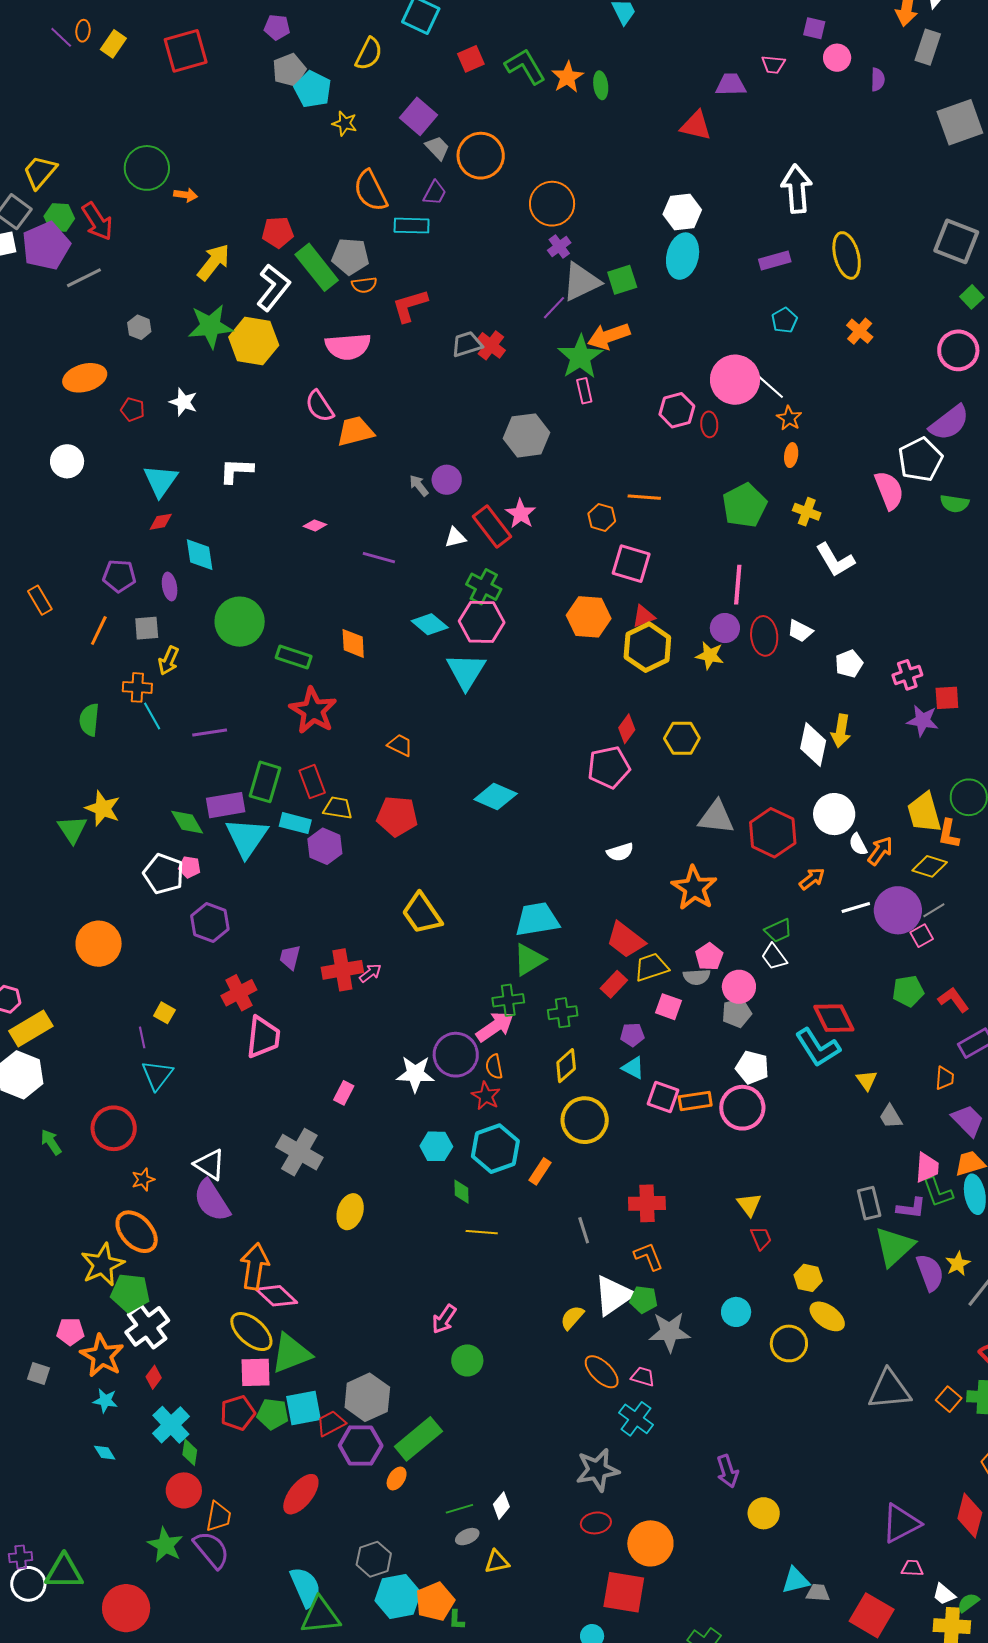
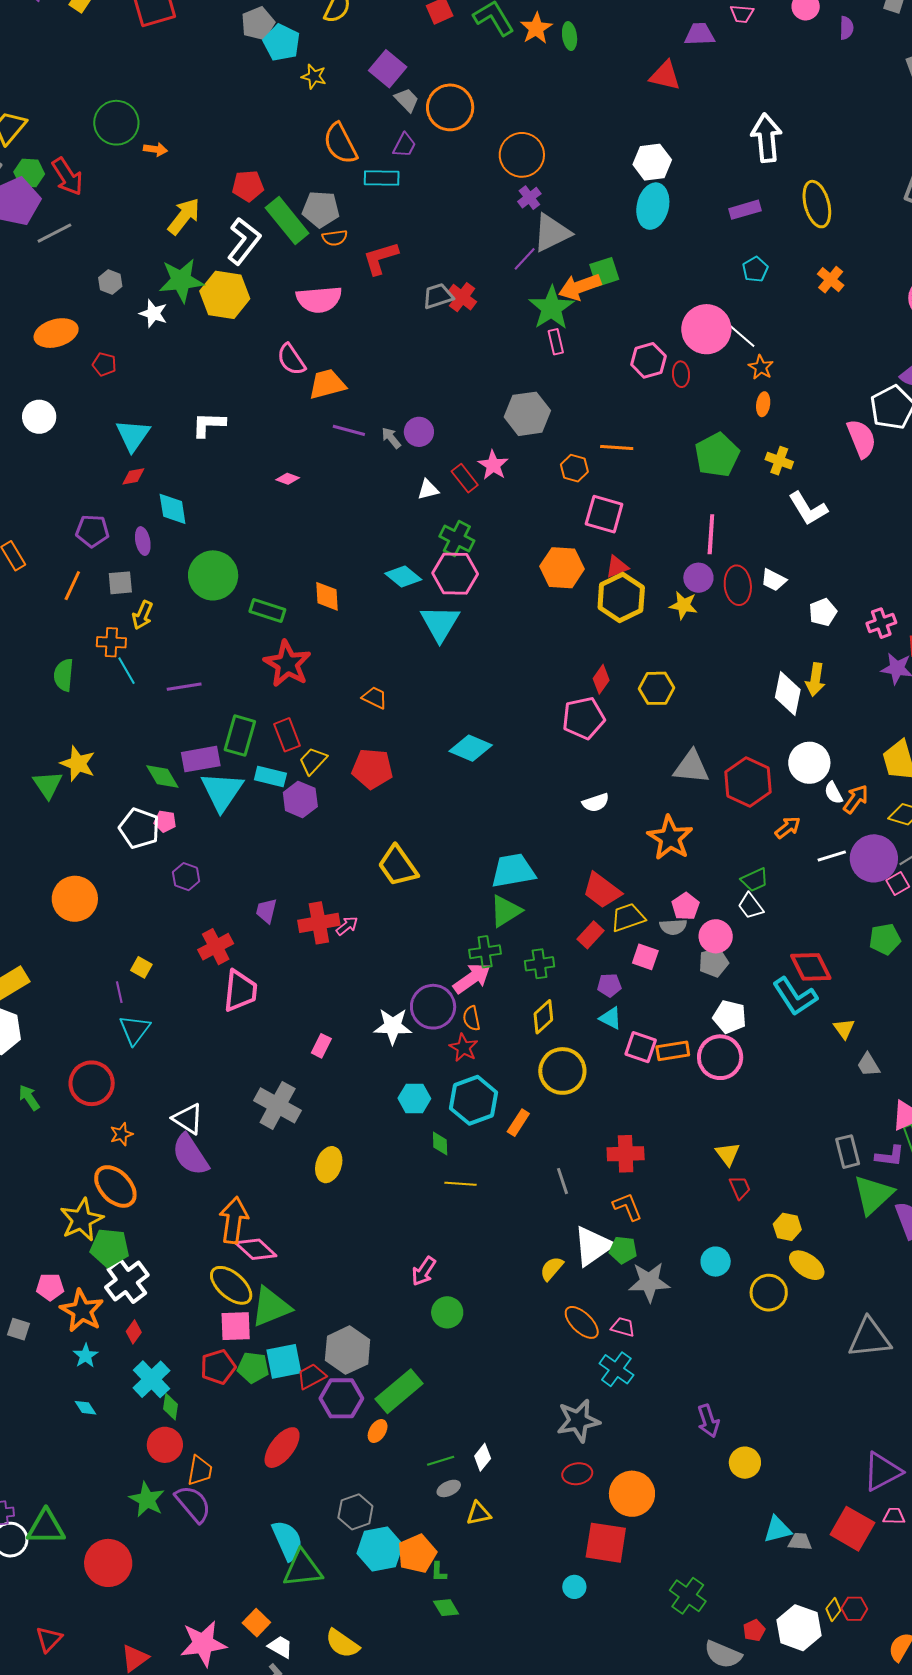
green square: (622, 280) -> (604, 272), moved
white star: (183, 402) -> (153, 313), moved
gray hexagon: (526, 435) -> (527, 414), moved
red rectangle: (492, 526) -> (465, 478), size x0.7
purple line: (379, 558) -> (349, 430), moved
yellow trapezoid: (338, 808) -> (313, 761), turned -56
purple hexagon: (210, 923) -> (186, 877), size x0.7
cyan star: (105, 1401) -> (86, 1356), turned 30
red square: (872, 1615) -> (852, 1529), moved

